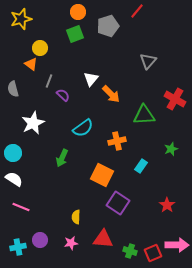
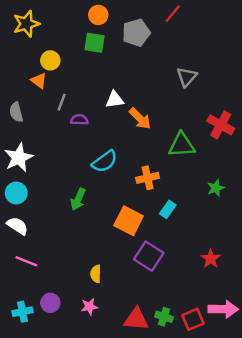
green square: (75, 34) -> (94, 43), turned 30
white triangle: (91, 79) -> (115, 100), turned 42
purple semicircle: (63, 95) -> (79, 120), turned -40
white star: (33, 123) -> (19, 158), moved
cyan rectangle: (141, 166) -> (168, 209), moved
red triangle: (103, 239) -> (136, 319), moved

